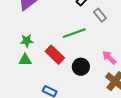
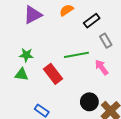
pink arrow: (109, 58) -> (102, 67), moved
black circle: (81, 67) -> (89, 102), moved

